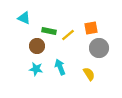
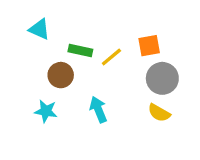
cyan star: (36, 69) -> (46, 111), moved
yellow semicircle: (89, 74) -> (159, 113), moved, turned 152

